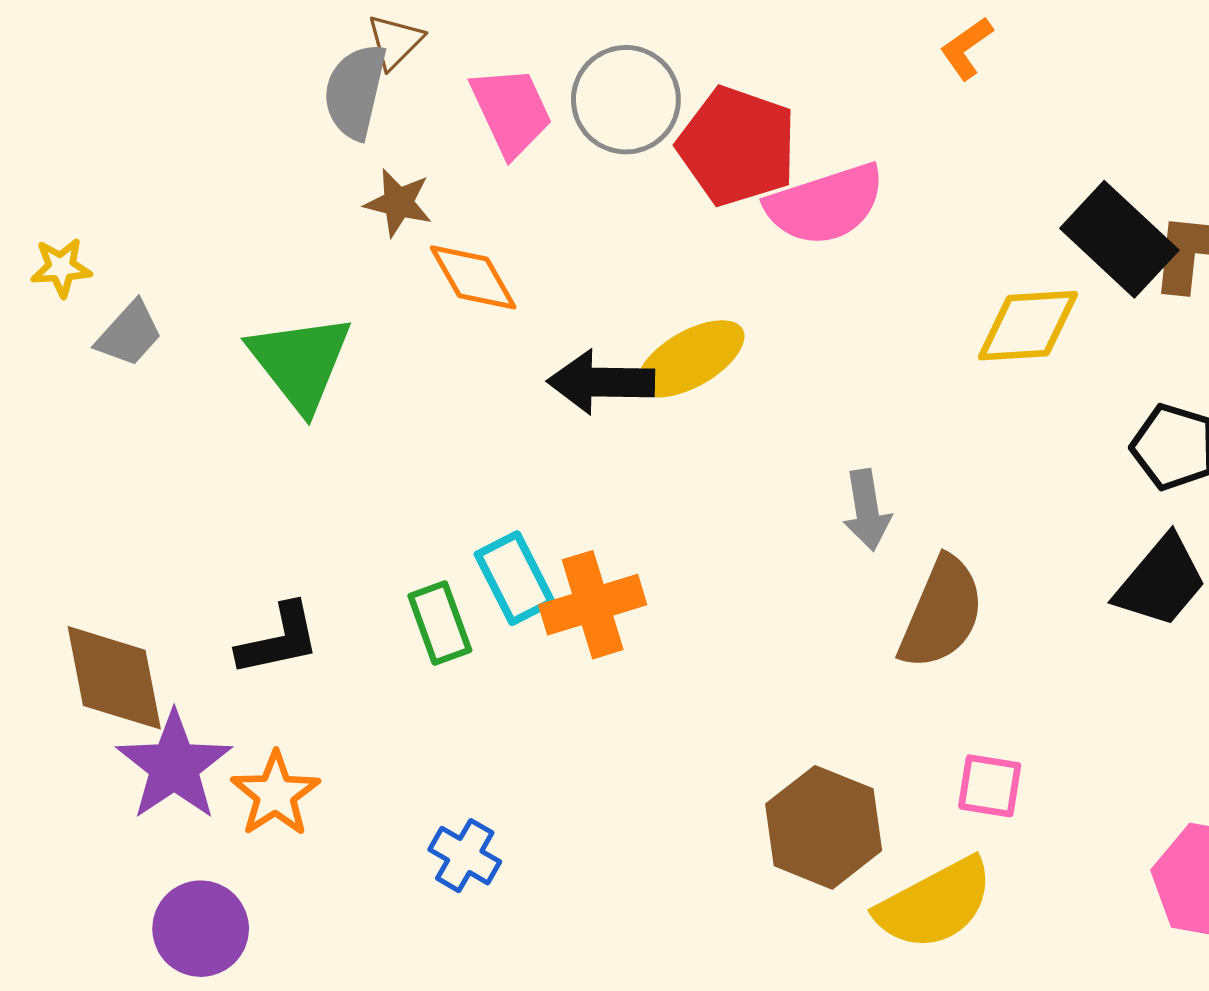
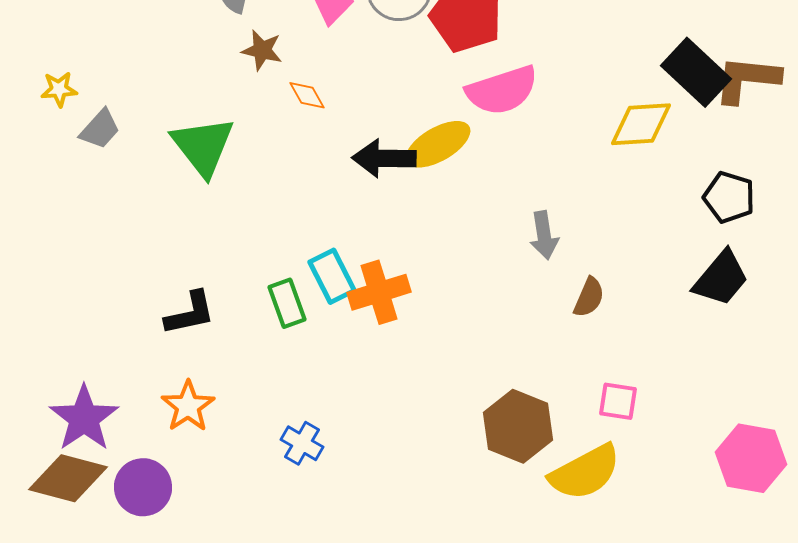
pink semicircle: (825, 204) -> (502, 90), moved
orange diamond: (473, 277) -> (307, 95), size x0.7
brown semicircle: (942, 613) -> (589, 297), size x0.6
brown diamond: (114, 678) -> (68, 478), moved, turned -64
purple star: (174, 766) -> (84, 418), moved

